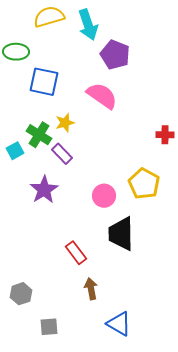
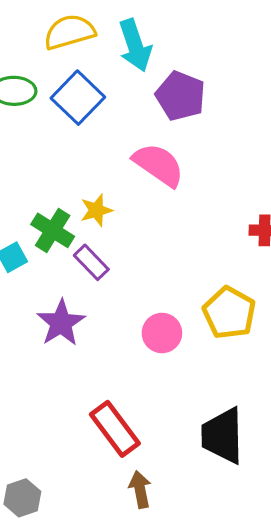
blue square: (44, 82) -> (78, 98), moved, turned 32
black trapezoid: (121, 234) -> (222, 436), moved
red rectangle: (76, 253) -> (115, 429), size x1.4

